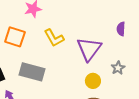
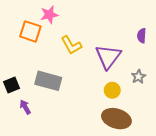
orange square: (15, 37) -> (30, 31), moved

